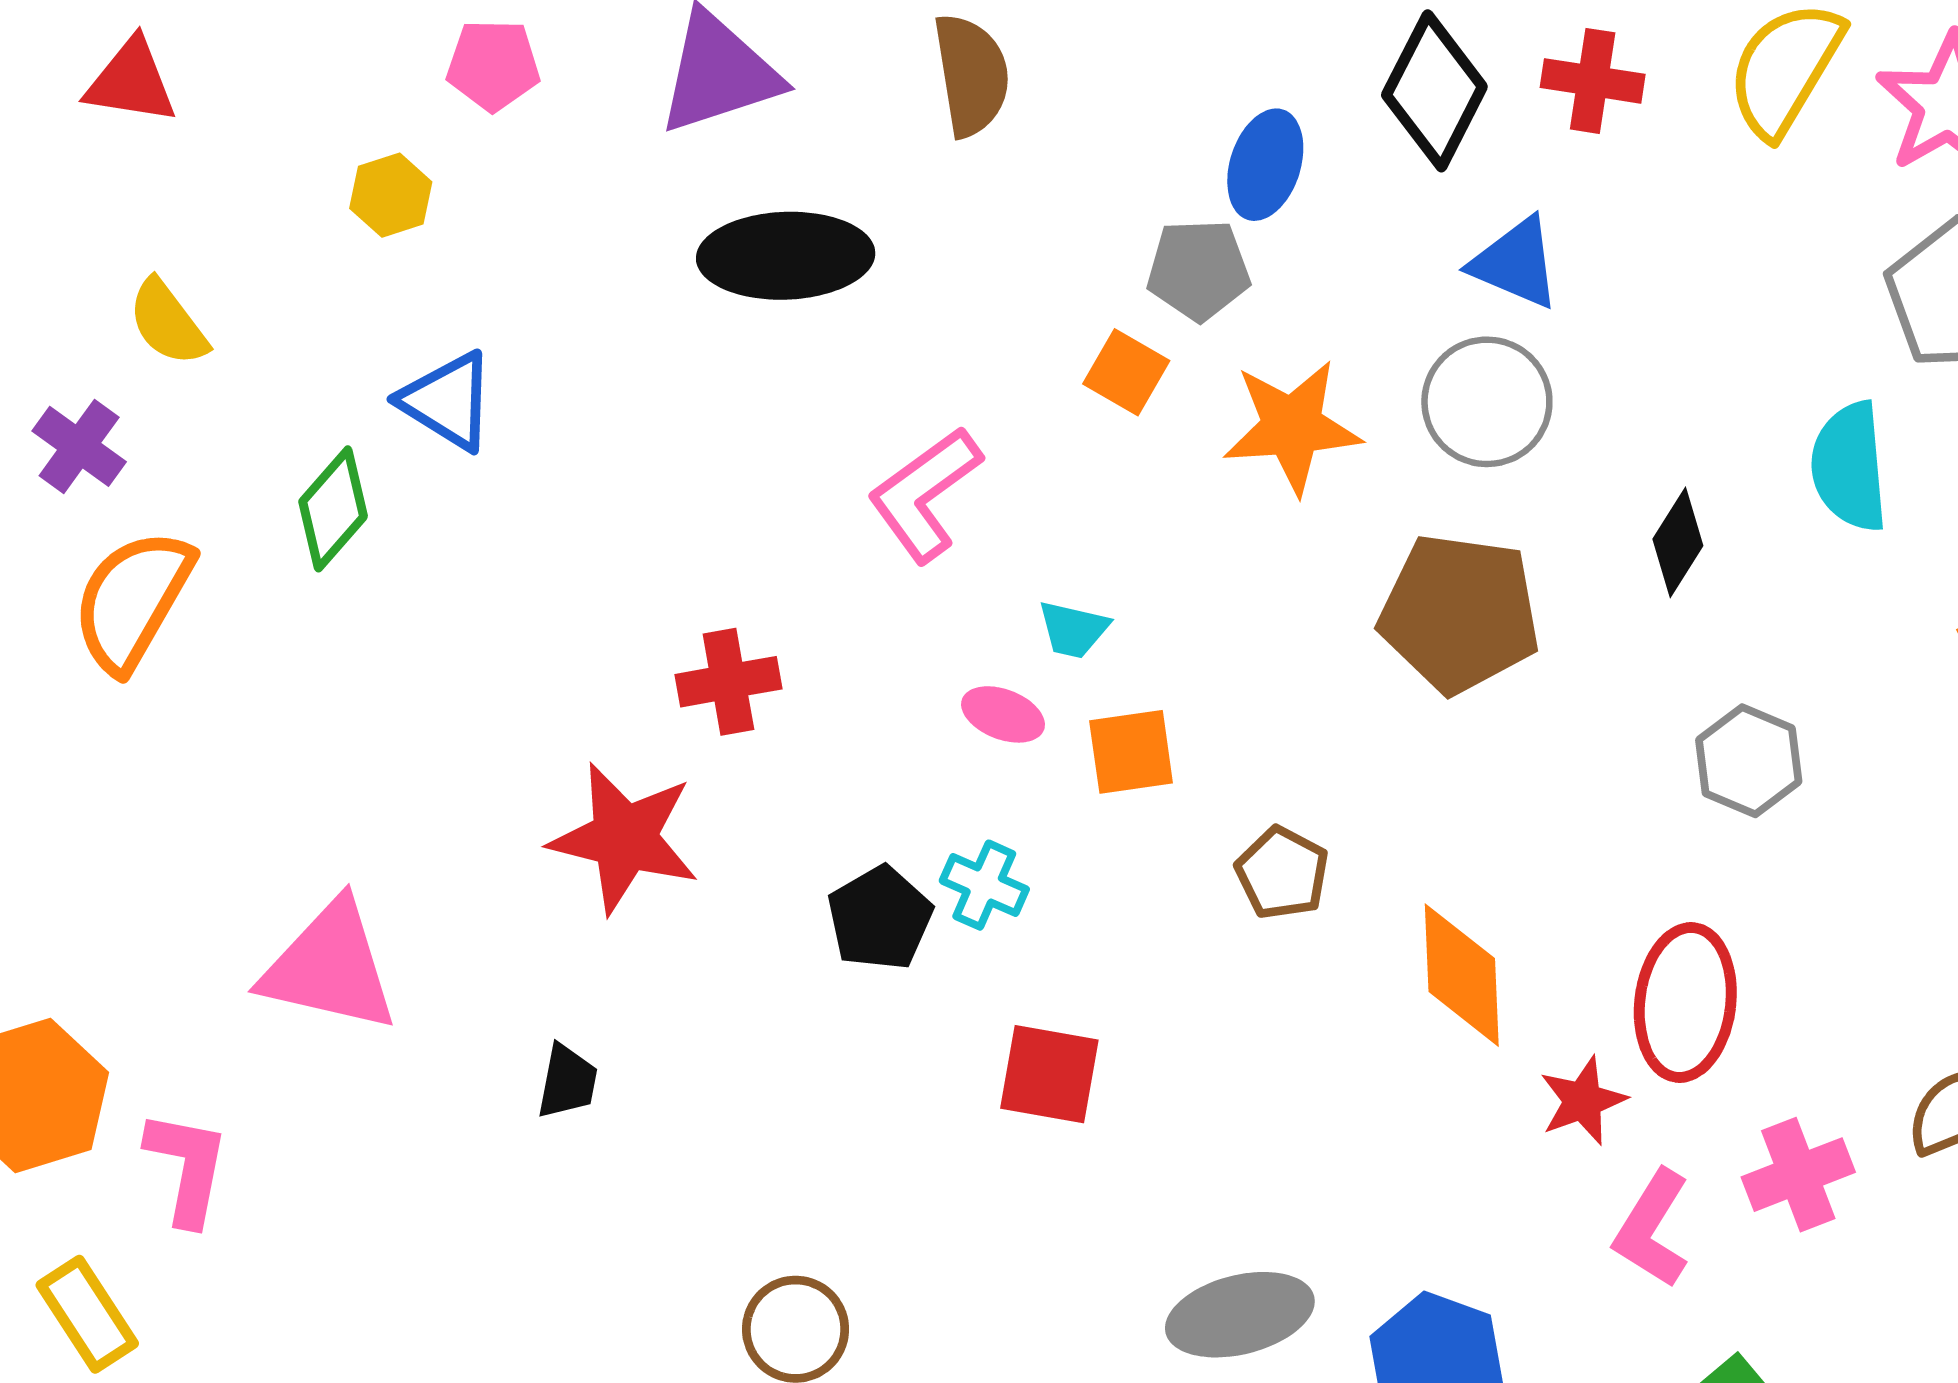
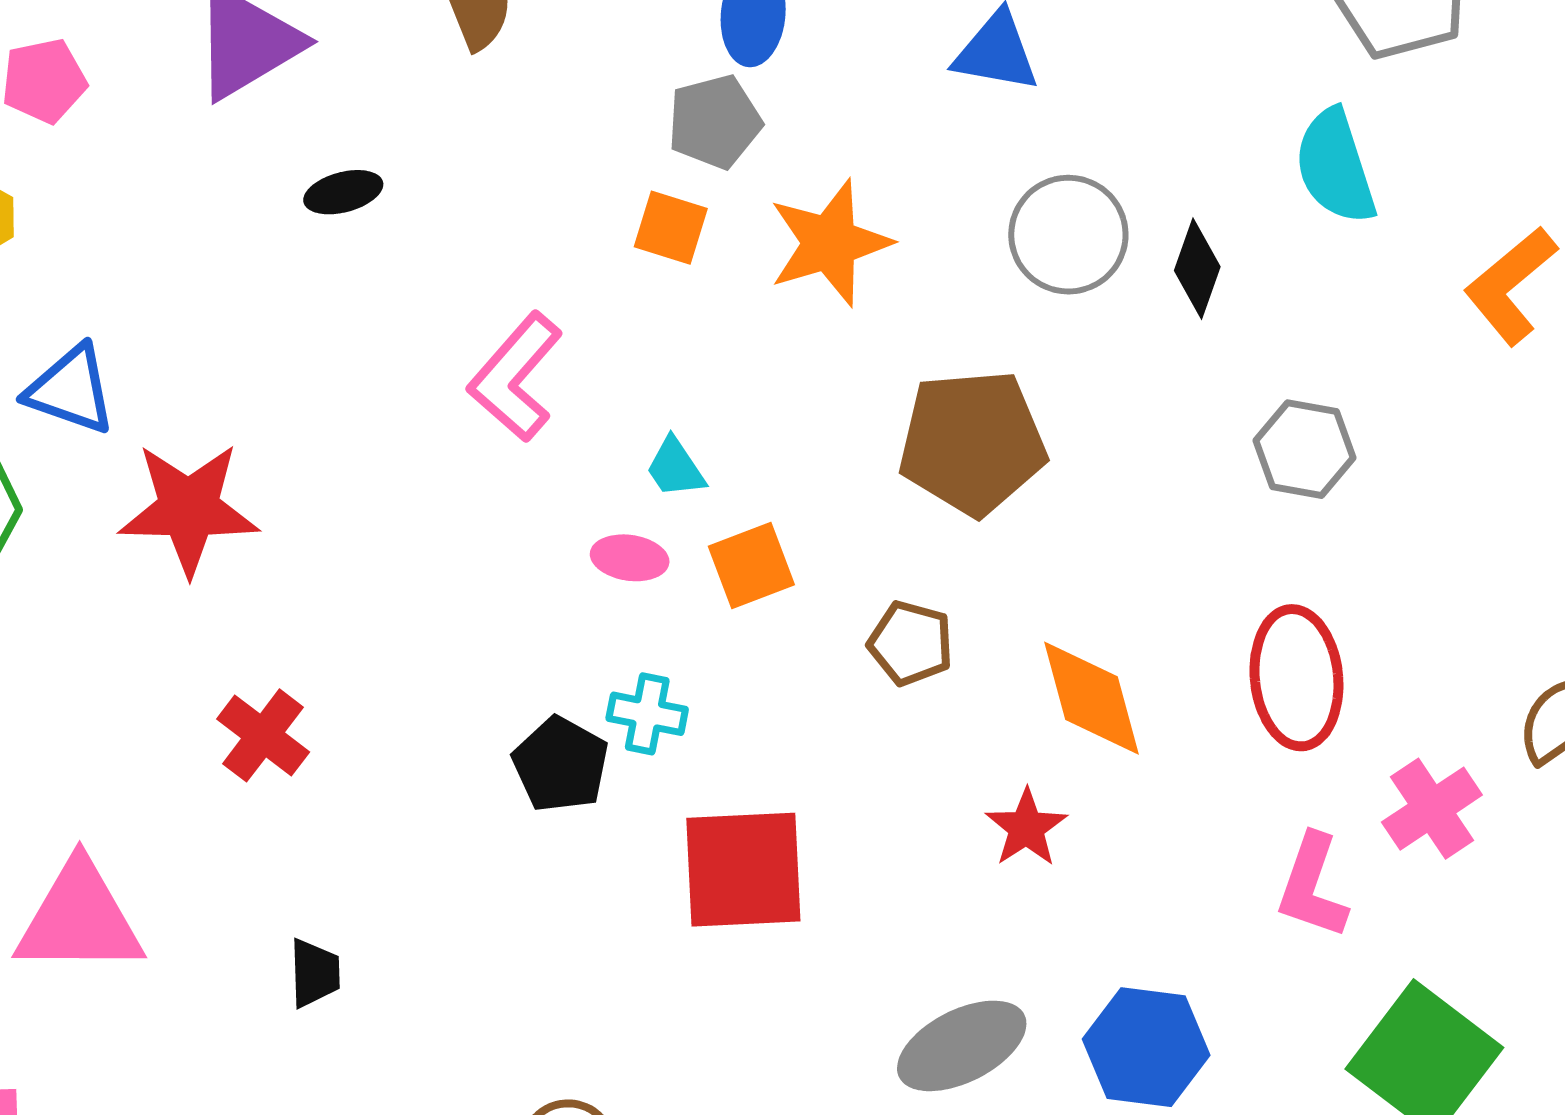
black ellipse: (786, 256) -> (343, 192), size x0.5
gray circle: (1487, 402) -> (1068, 235), moved
brown pentagon: (1460, 613) -> (972, 442), moved
cyan trapezoid: (1073, 629) -> (675, 468), turned 56
red cross: (728, 682) -> (263, 735), moved, turned -30
red star: (624, 838) -> (189, 509), moved
red square: (1049, 1074) -> (743, 870), size x1.4
red star: (1583, 1101) -> (1026, 828), moved

